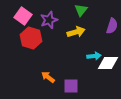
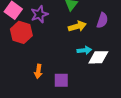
yellow arrow: (76, 32) -> (77, 26), moved
orange arrow: (48, 77) -> (38, 71), turned -120

